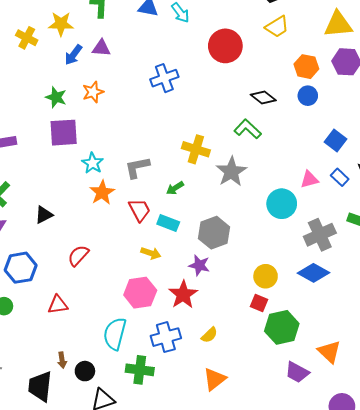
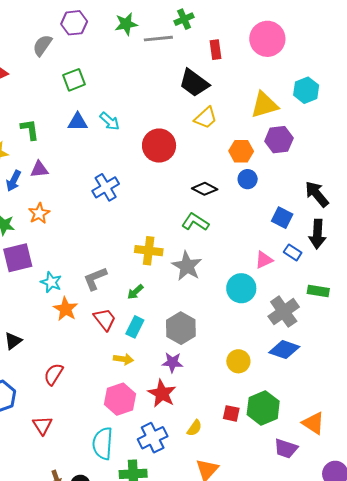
cyan rectangle: (168, 223) -> (135, 327), turned -75
red square: (259, 303) -> (231, 413), moved
red triangle: (58, 305) -> (42, 425), turned -45

